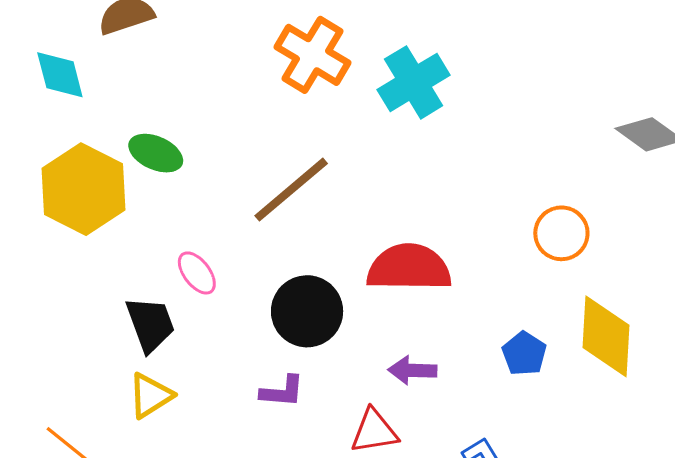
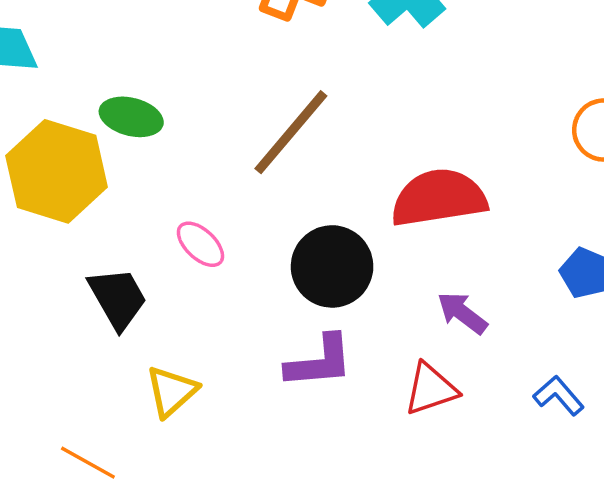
black trapezoid: (150, 324) -> (118, 298), moved
purple arrow: (412, 370) -> (462, 313), turned 45
purple L-shape: (282, 392) -> (319, 362), size x1.4

